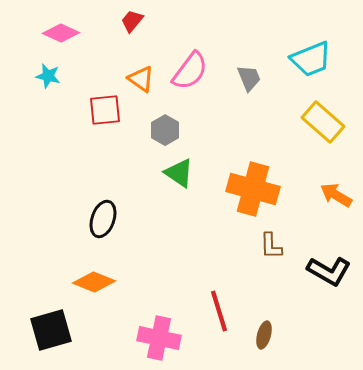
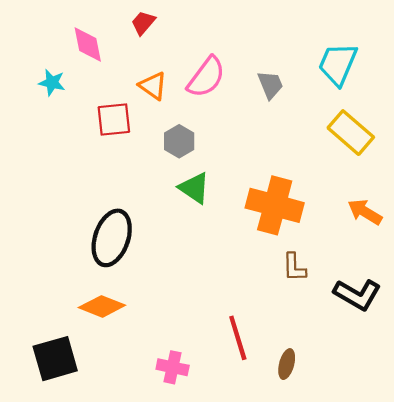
pink diamond: (61, 33) -> (88, 45), moved, turned 54
cyan trapezoid: (311, 59) -> (338, 64), turned 135
black ellipse: (103, 219) -> (112, 238), size x1.4
pink cross: (159, 338) -> (173, 367), size x0.7

